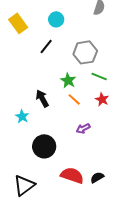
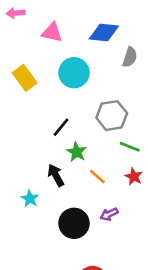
cyan circle: (56, 19) -> (74, 73), size x1.5
black line: (46, 46) -> (61, 127), moved
green star: (68, 80) -> (77, 152), moved
black circle: (44, 146) -> (74, 223), moved

